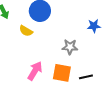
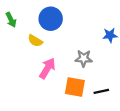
pink arrow: (35, 71) -> (47, 68), moved

